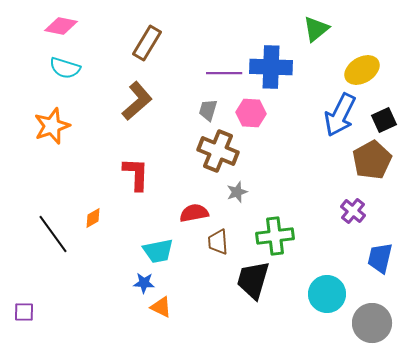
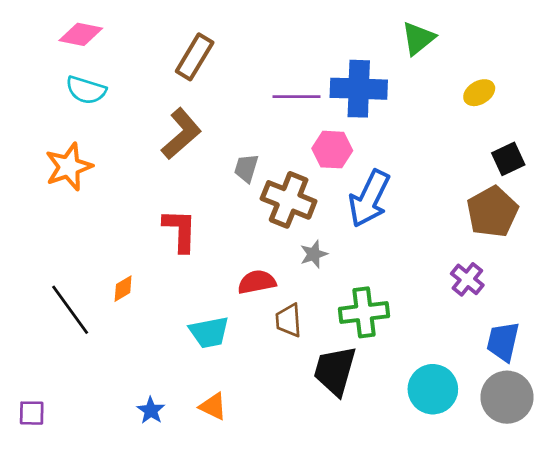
yellow ellipse: (362, 70) -> (479, 93), size x0.7
gray trapezoid: (208, 110) -> (246, 168), moved
blue arrow: (340, 115) -> (369, 199), moved
blue star: (144, 283) -> (151, 410), moved, turned 30
gray circle: (372, 323) -> (507, 397), moved

